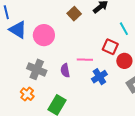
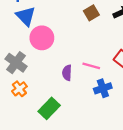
pink circle: (44, 35) -> (42, 38), moved
gray cross: (37, 69) -> (16, 63), moved

